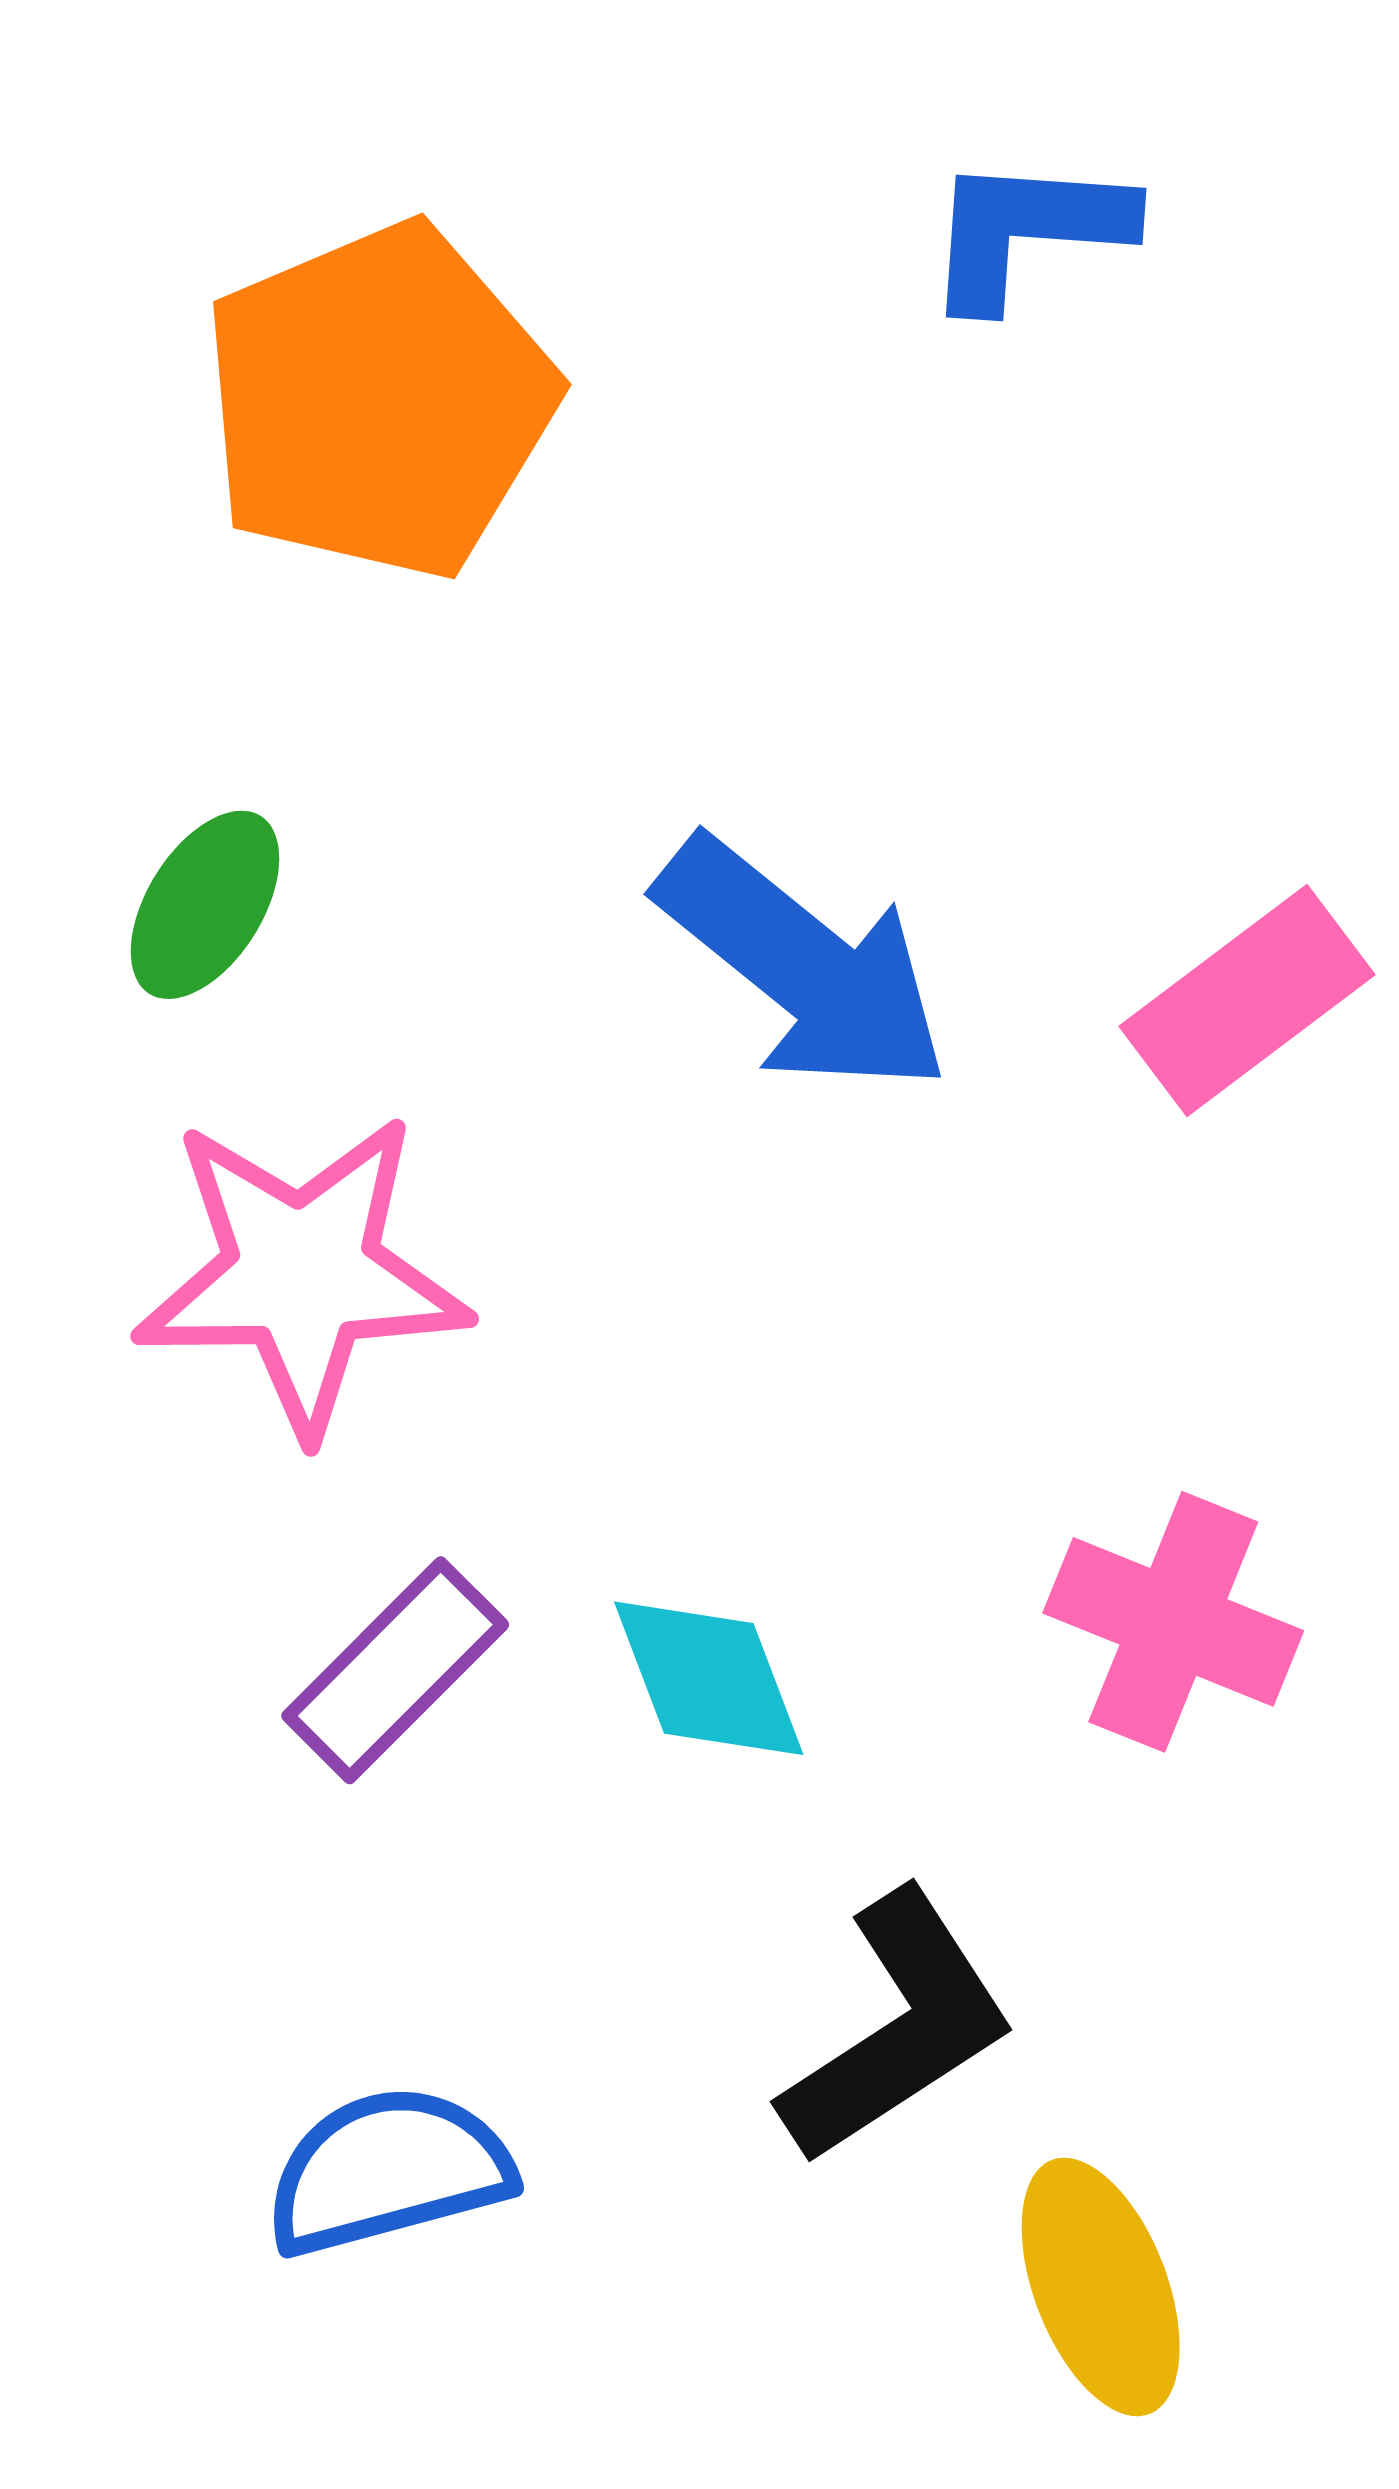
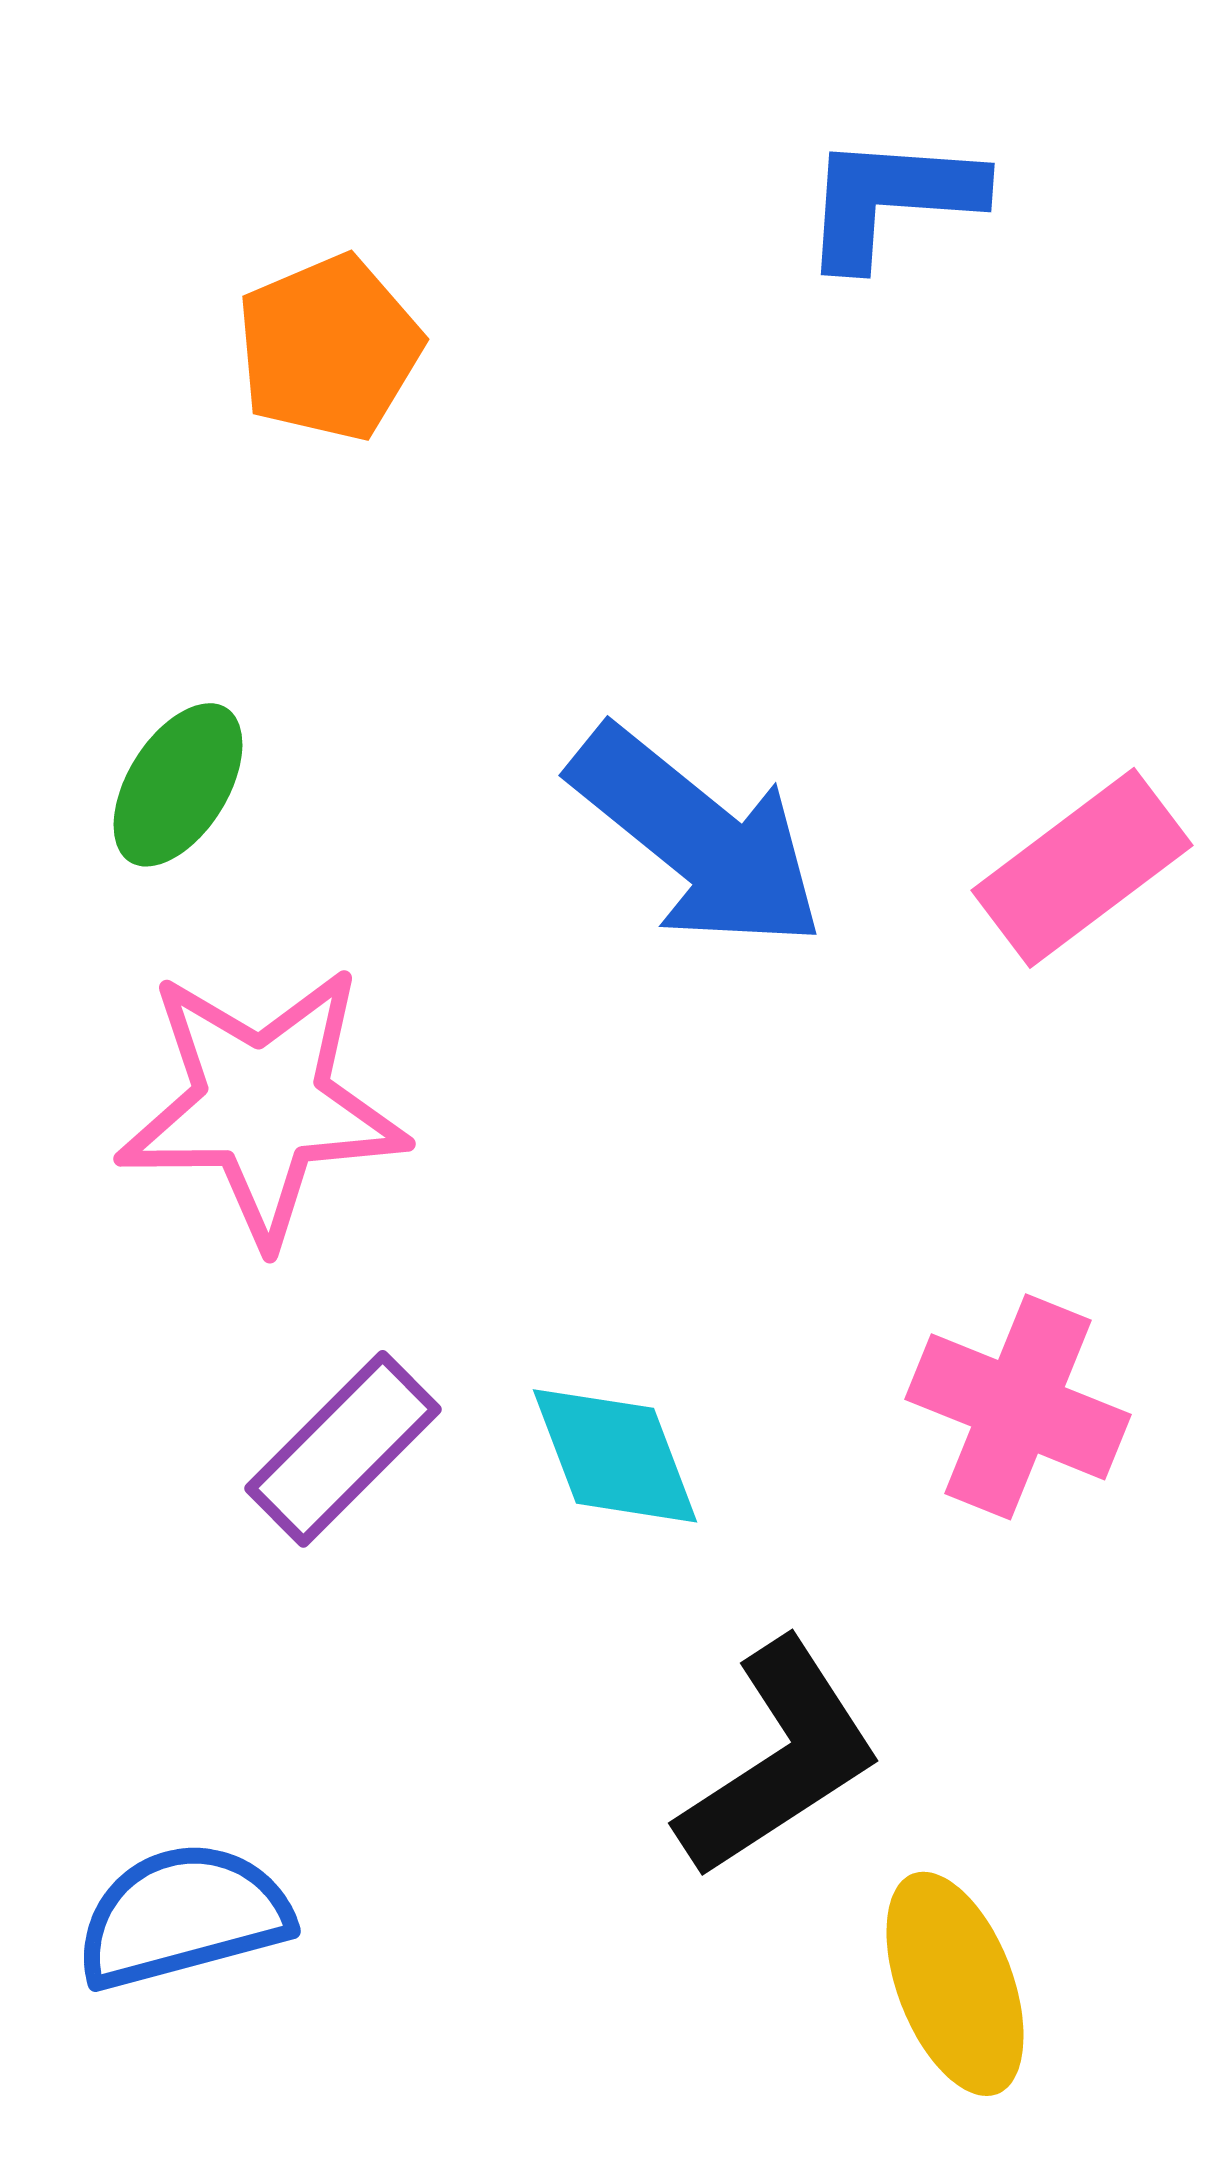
orange pentagon: (379, 401) -> (329, 348), size x0.6
blue semicircle: (388, 2171) -> (183, 1916), moved

